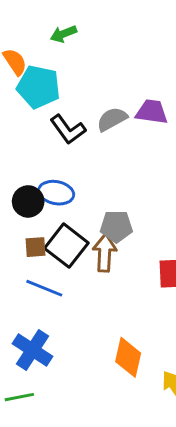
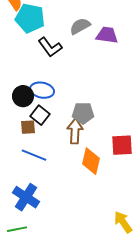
gray semicircle: (112, 119) -> (80, 26), moved
black square: (66, 246) -> (40, 115), moved, size x0.7
orange diamond: (128, 357) -> (91, 161), moved

